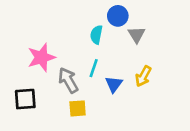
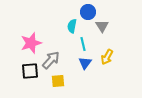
cyan line: (94, 68) -> (83, 44), moved, turned -32
gray arrow: (68, 80) -> (51, 60), turned 72
black square: (25, 99) -> (30, 71), moved

